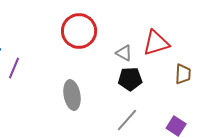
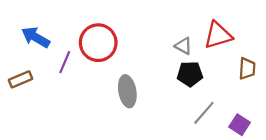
red circle: (79, 31) -> (98, 43), moved
gray line: (127, 120) -> (204, 113), moved

